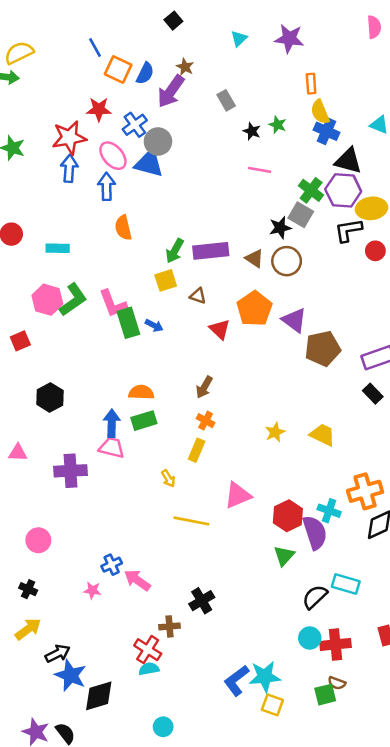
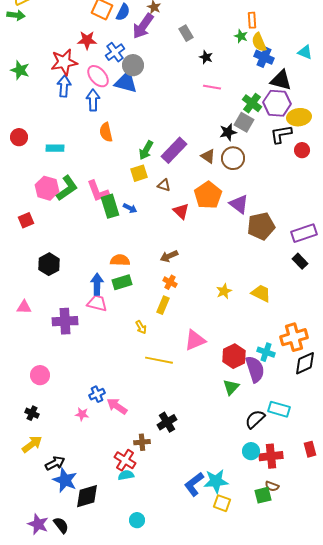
green star: (278, 125) -> (241, 36), moved
purple rectangle: (211, 251) -> (174, 150), turned -40
brown arrow: (204, 387) -> (169, 256), turned 36

